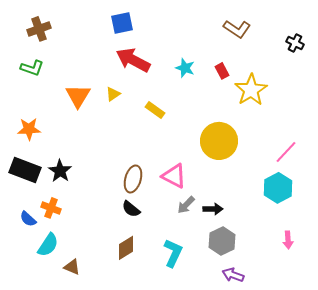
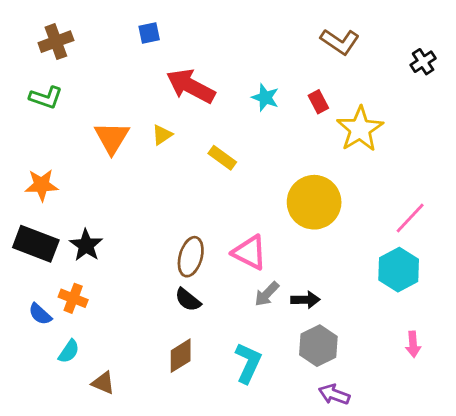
blue square: (122, 23) -> (149, 33), moved, size x0.7
black cross: (295, 43) -> (423, 62), turned 30
cyan semicircle: (48, 245) -> (69, 351), size x0.7

